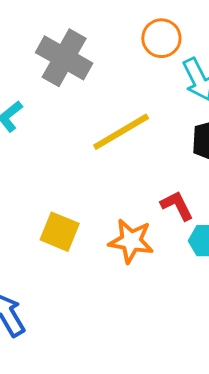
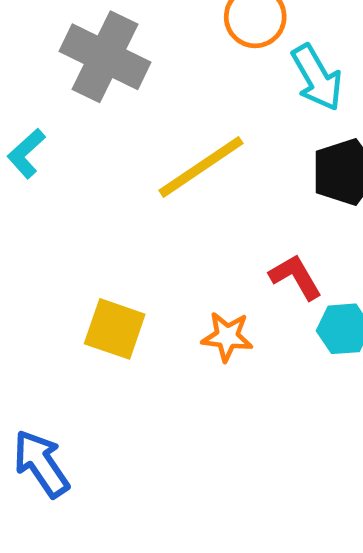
orange star: (131, 241) -> (227, 337), size x0.7

